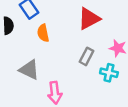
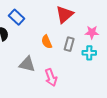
orange semicircle: (43, 33) -> (47, 42), moved

